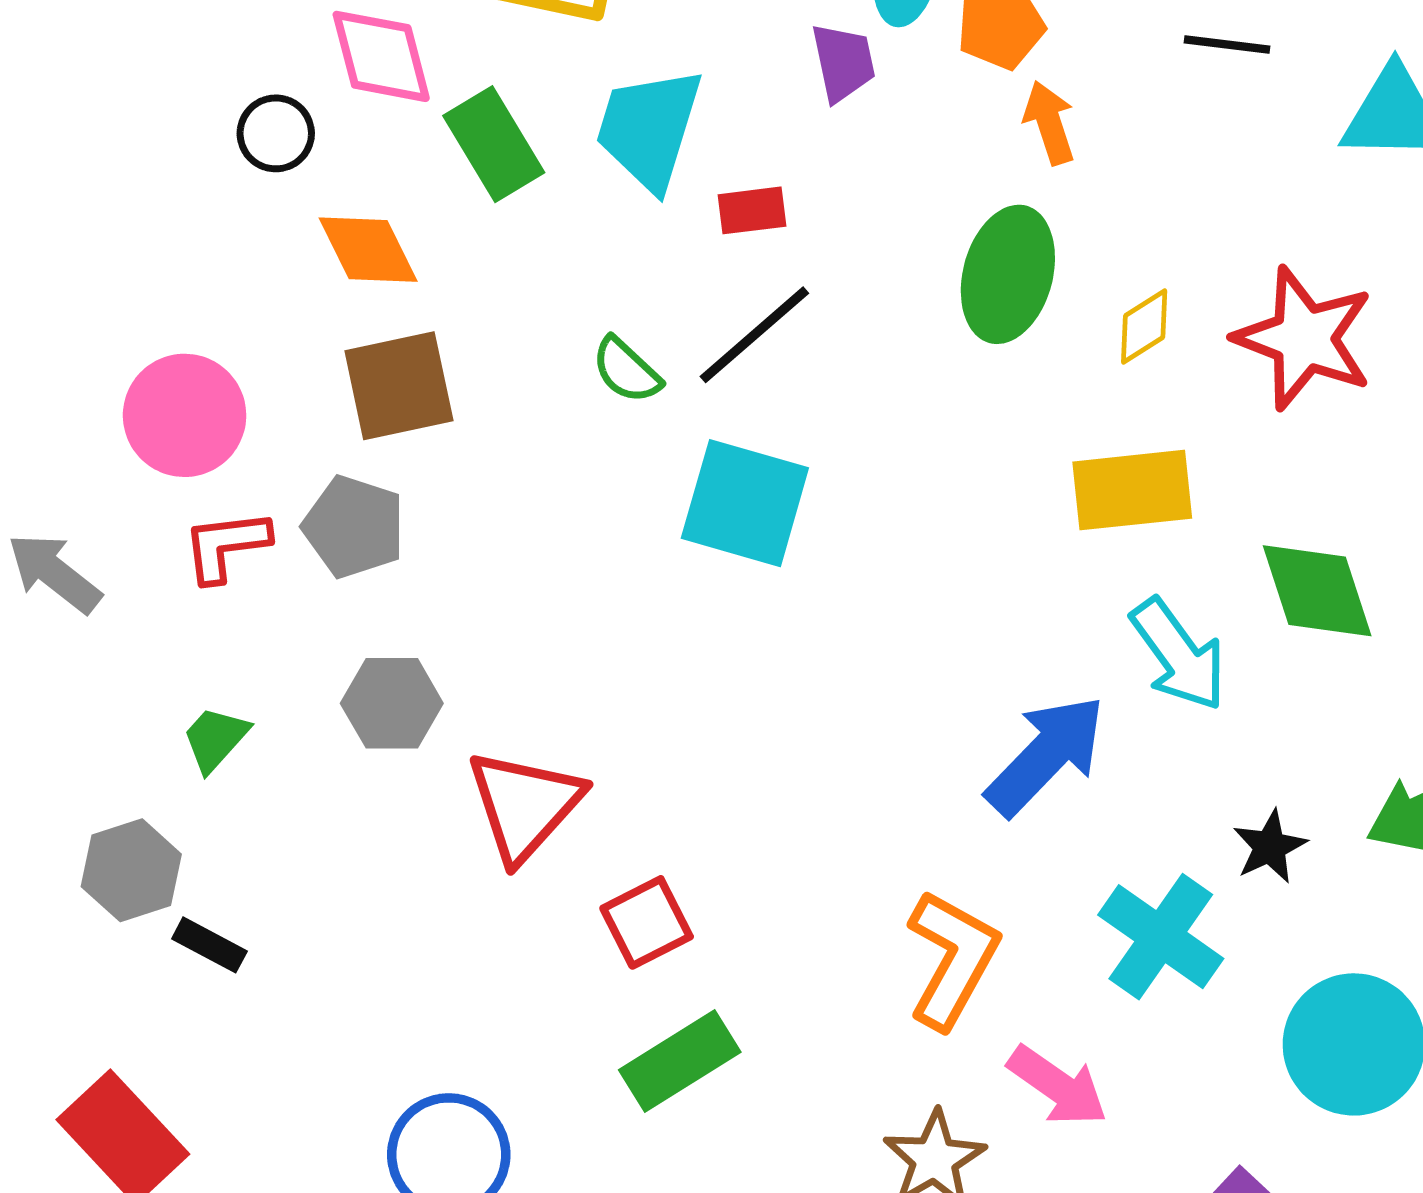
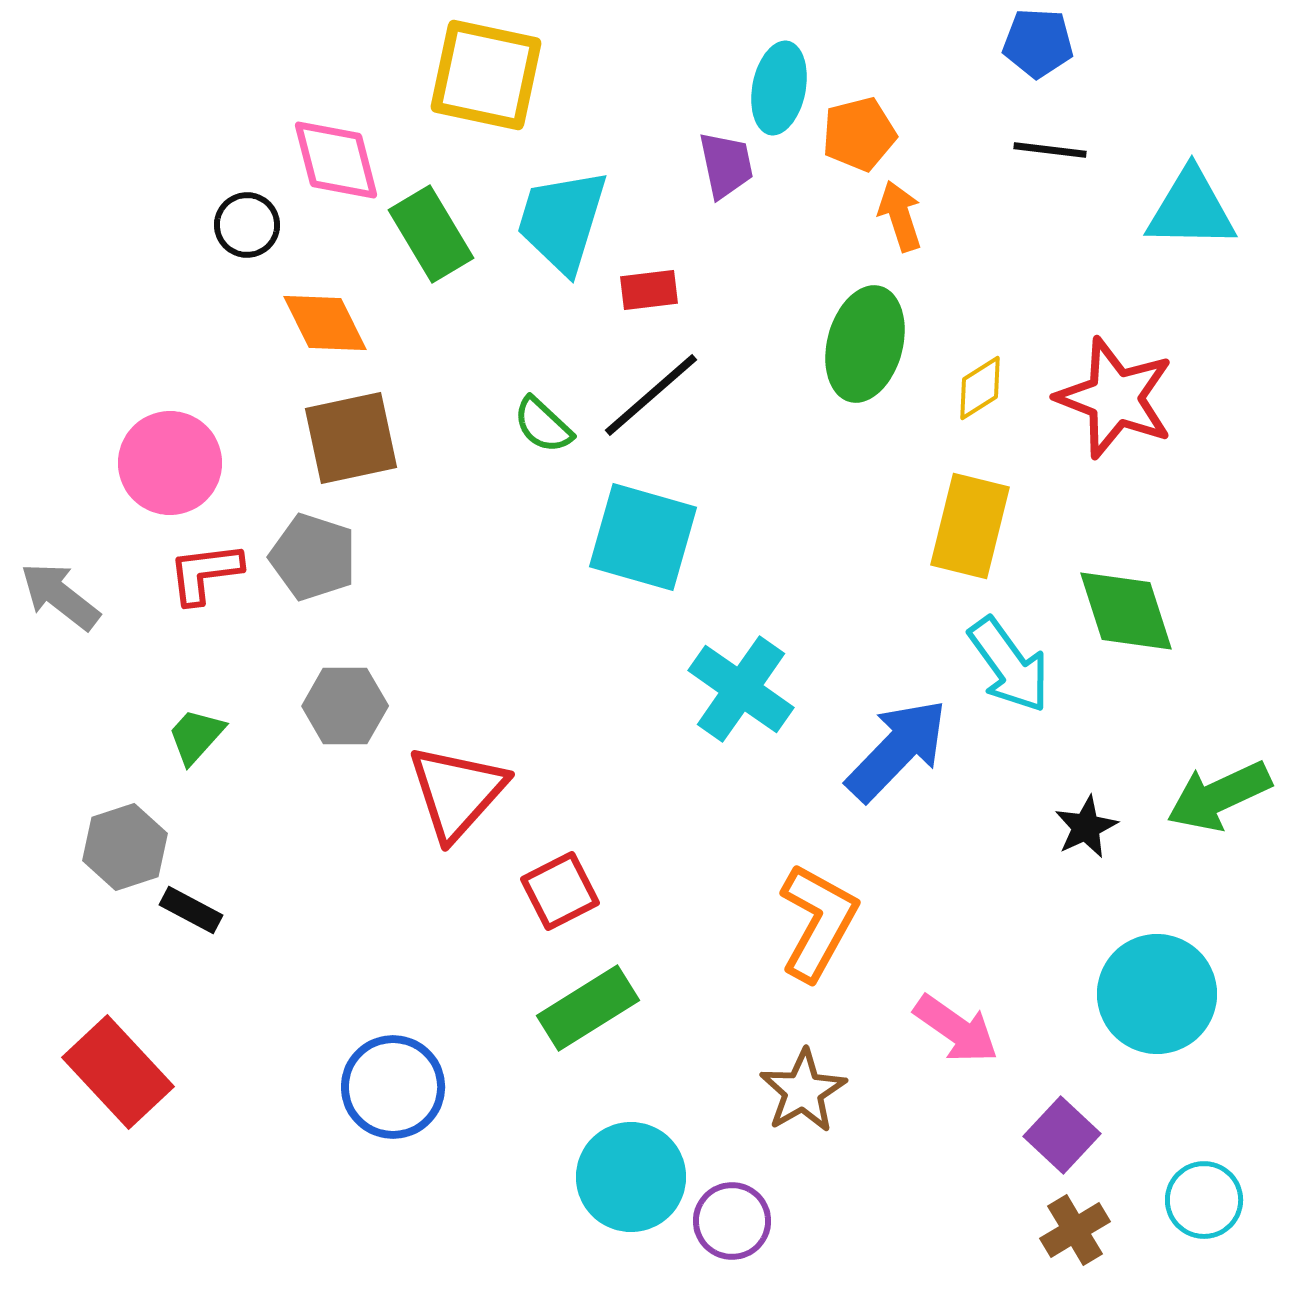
yellow rectangle: (1132, 490) -> (970, 526), turned -70
cyan cross: (1161, 937) -> (741, 689), moved
pink arrow: (1058, 1086) -> (956, 1029), moved

